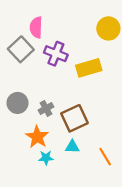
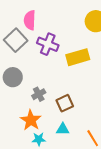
gray circle: (18, 103) -> (13, 77), moved
brown square: (74, 118) -> (65, 103), size x0.7

